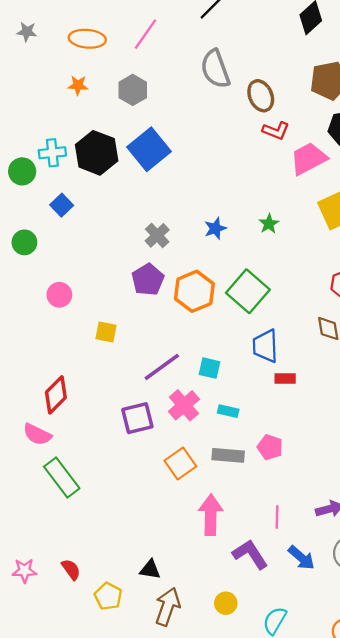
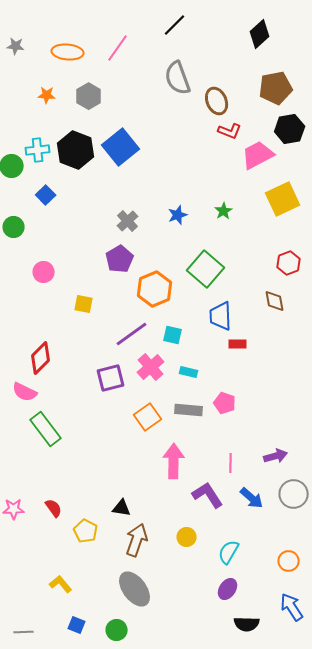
orange star: (78, 85) -> (47, 95), moved
gray hexagon: (133, 90) -> (89, 96), moved
orange hexagon: (194, 291) -> (155, 289), moved

